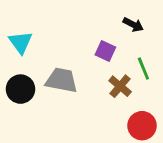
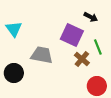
purple square: (105, 51) -> (72, 35), size x1.6
black circle: (21, 89) -> (14, 73), moved

